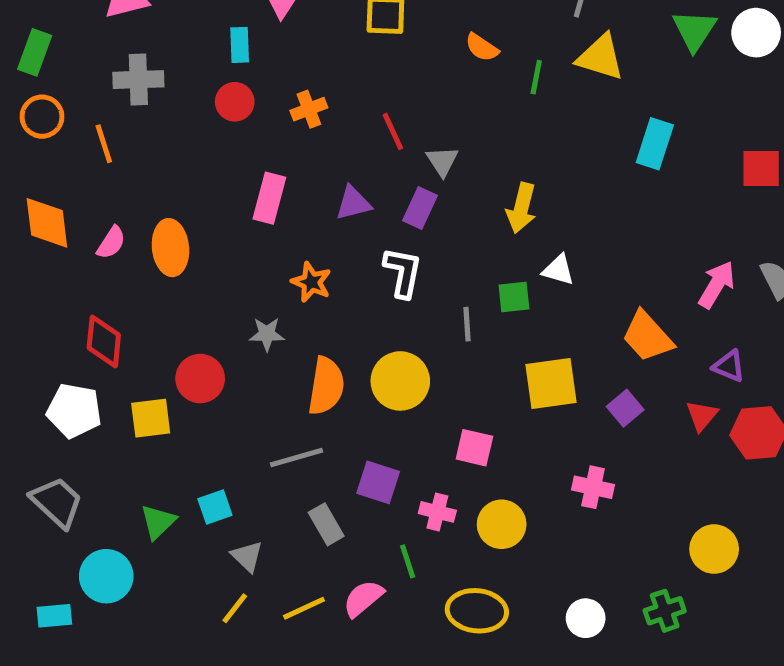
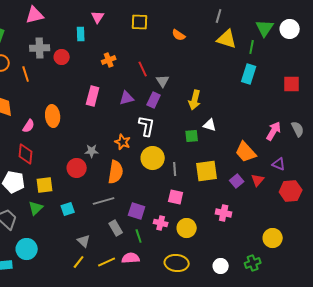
green line: (536, 77) -> (252, 47), moved
red circle: (235, 102) -> (62, 57), moved
pink semicircle: (111, 243) -> (29, 126), moved
orange star: (311, 282) -> (123, 142), moved
gray line: (467, 324) -> (175, 169), moved
red circle: (200, 379) -> (77, 168), moved
yellow circle: (400, 381) -> (153, 158), moved
red triangle: (702, 416) -> (258, 180), moved
cyan square: (215, 507) -> (68, 209), moved
green triangle: (158, 522) -> (36, 208), moved
green line: (408, 561) -> (139, 236), moved
pink semicircle: (363, 598) -> (131, 258), turned 36

